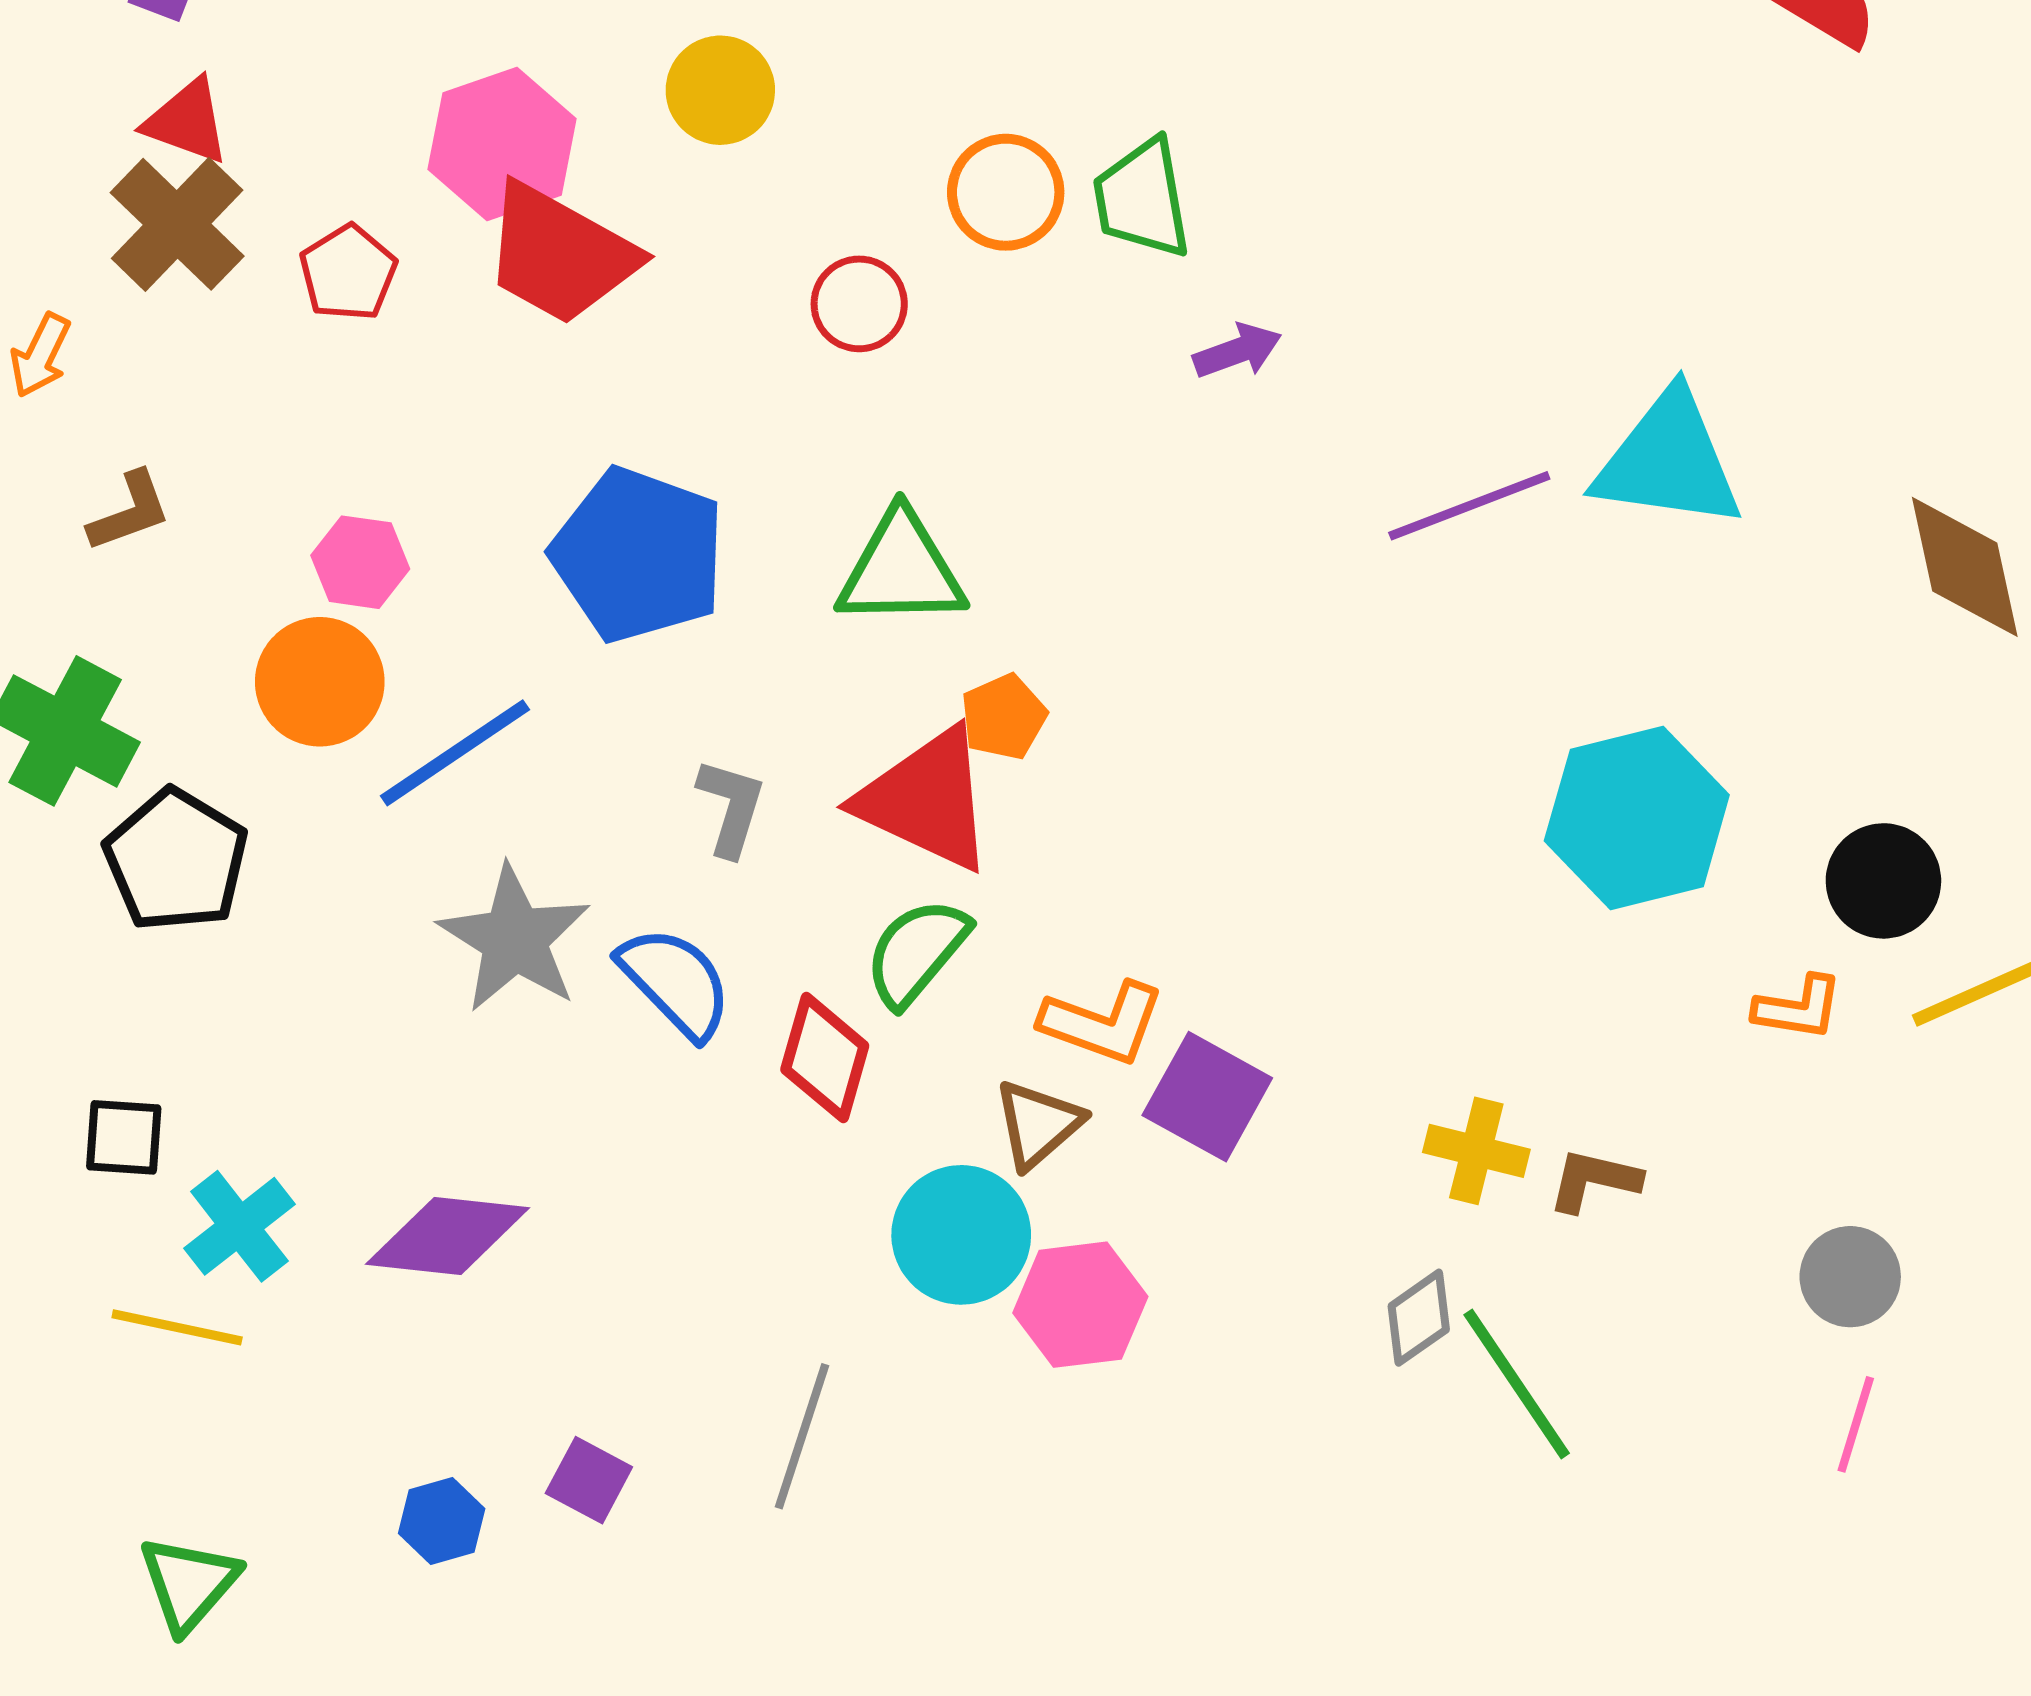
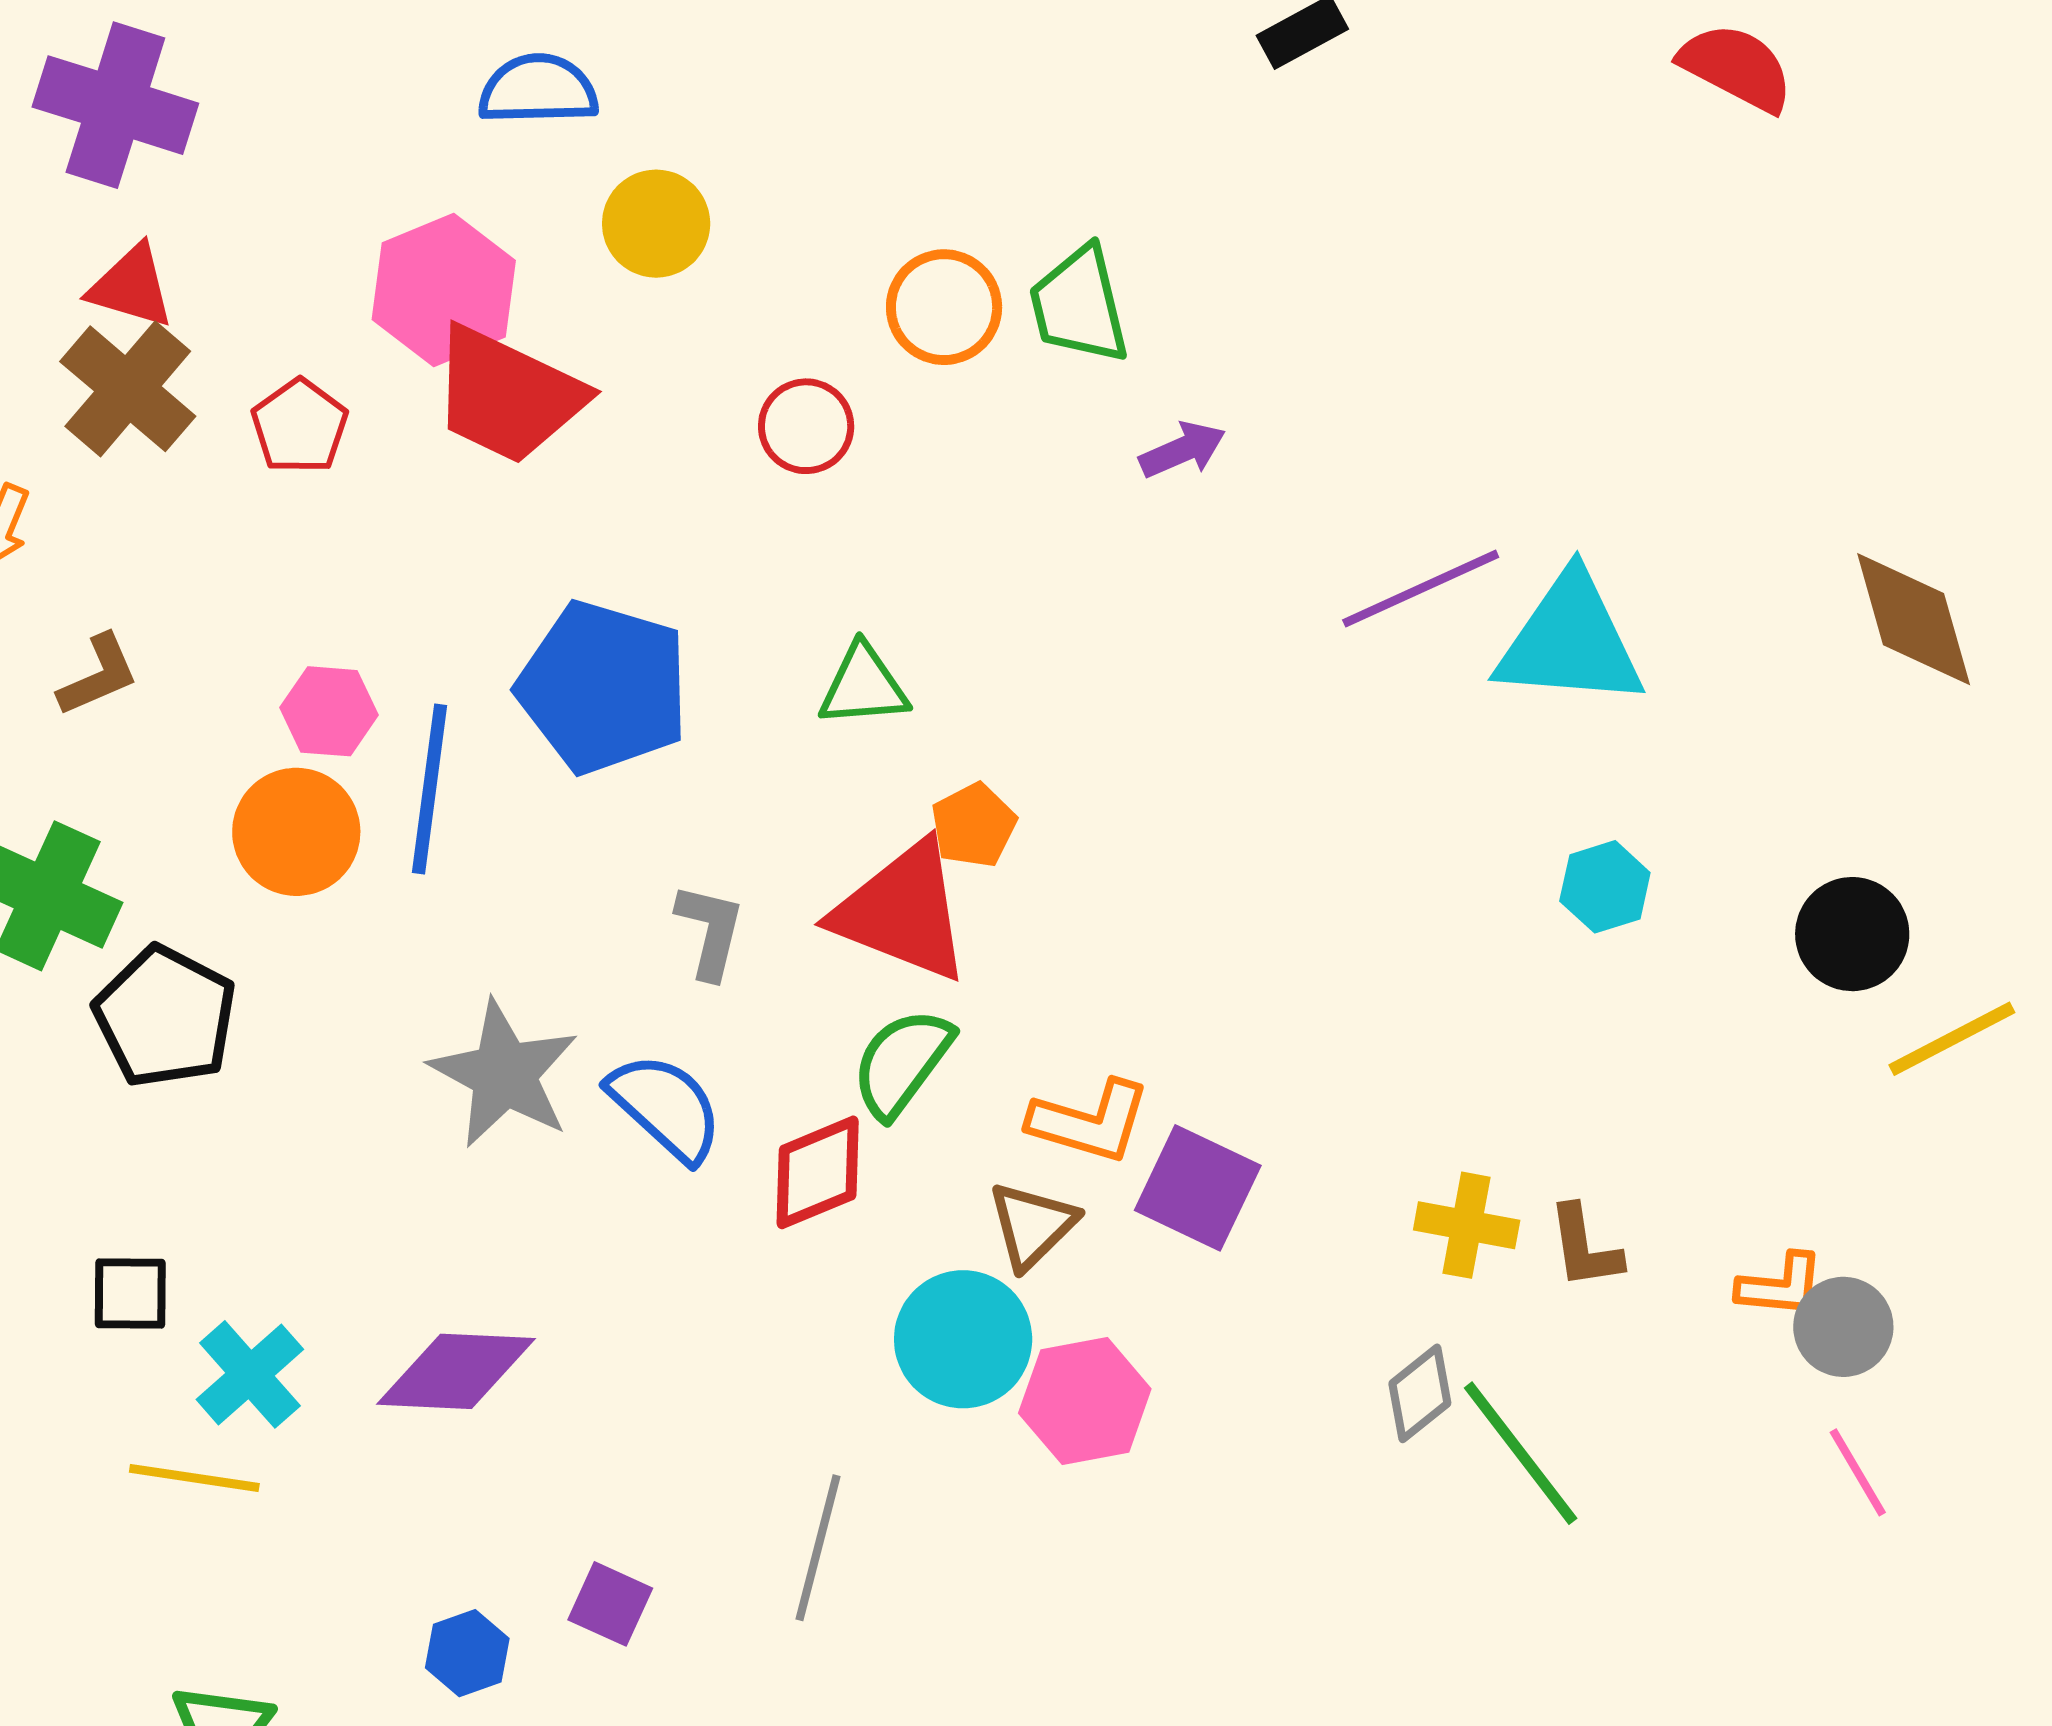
cyan triangle: (1668, 461) -> (1570, 641), moved
green triangle: (901, 570) -> (863, 686), size x0.7
blue line: (455, 753) -> (430, 789), moved, turned -45
cyan hexagon: (1637, 818) -> (1605, 887), size x0.5
orange L-shape: (1798, 1008) -> (1780, 1286), moved
red diamond: (825, 1058) -> (818, 1172), turned 55
brown L-shape: (1594, 1180) -> (1585, 1247), turned -108
pink line: (1856, 1424) -> (1858, 1472), turned -44

